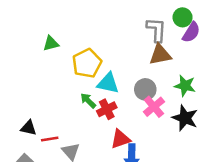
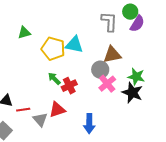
brown triangle: (160, 55) -> (112, 55), moved
yellow pentagon: (87, 63) -> (53, 49), turned -30
cyan triangle: (108, 83) -> (74, 45), moved
green star: (185, 86) -> (136, 77), moved
red triangle: (120, 139) -> (57, 110), moved

